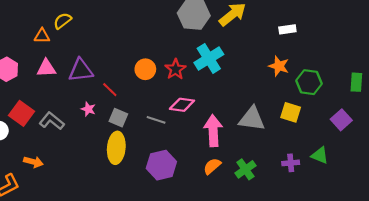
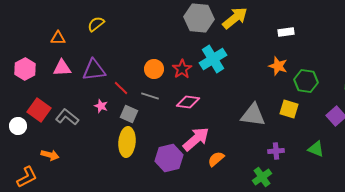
yellow semicircle: (62, 21) -> (96, 24), moved
gray line: (156, 120) -> (150, 96), moved
pink arrow: (213, 131) -> (196, 139), moved, turned 52
purple cross: (291, 163) -> (276, 151), moved
green cross: (245, 169) -> (262, 177), moved

